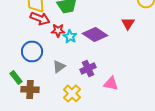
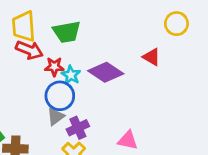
red triangle: (128, 23) -> (151, 57), turned -32
blue circle: (32, 51) -> (60, 96), moved
purple cross: (88, 68) -> (78, 128), moved

